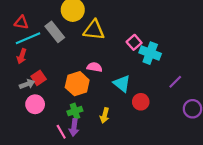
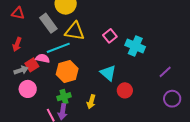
yellow triangle: (94, 30) -> (75, 31), moved
cyan line: (28, 38) -> (58, 48), moved
pink square: (134, 42) -> (110, 36), moved
pink semicircle: (94, 67) -> (43, 58), moved
purple line: (175, 82) -> (165, 72), moved

